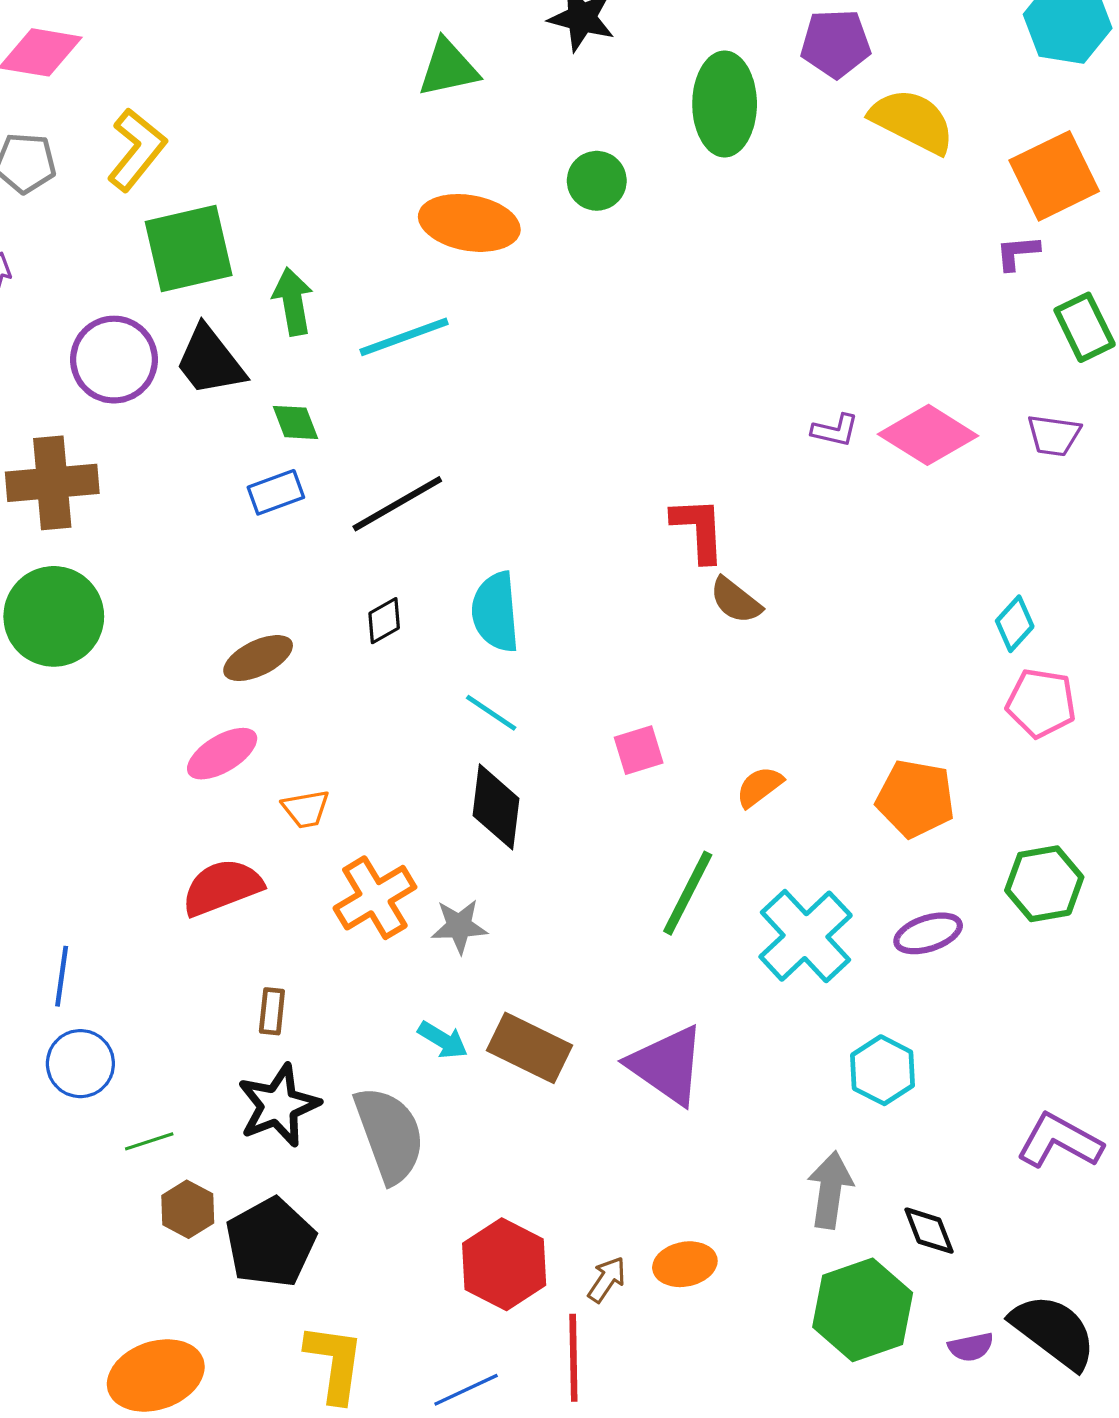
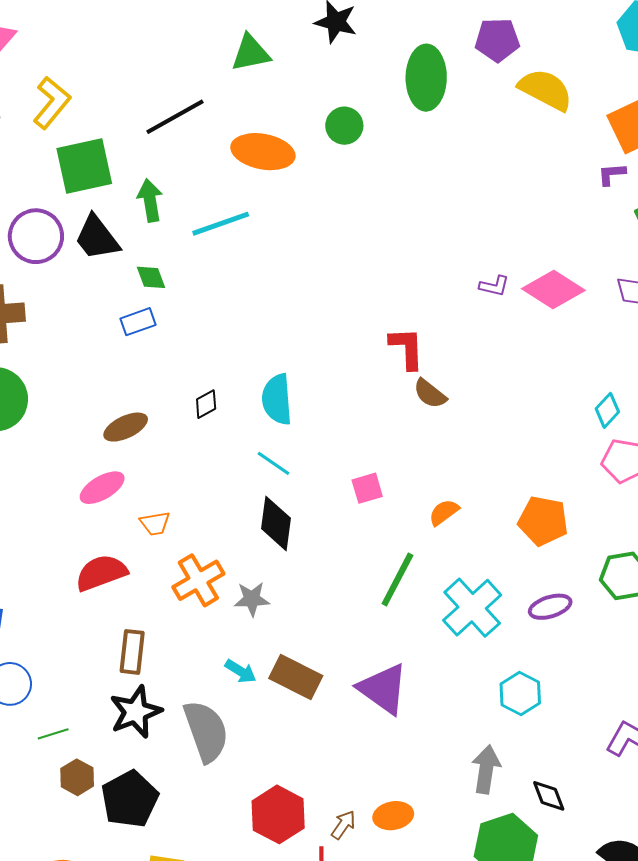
black line: (397, 504) -> (175, 117), moved
brown rectangle: (272, 1011) -> (132, 652), size x1.5

